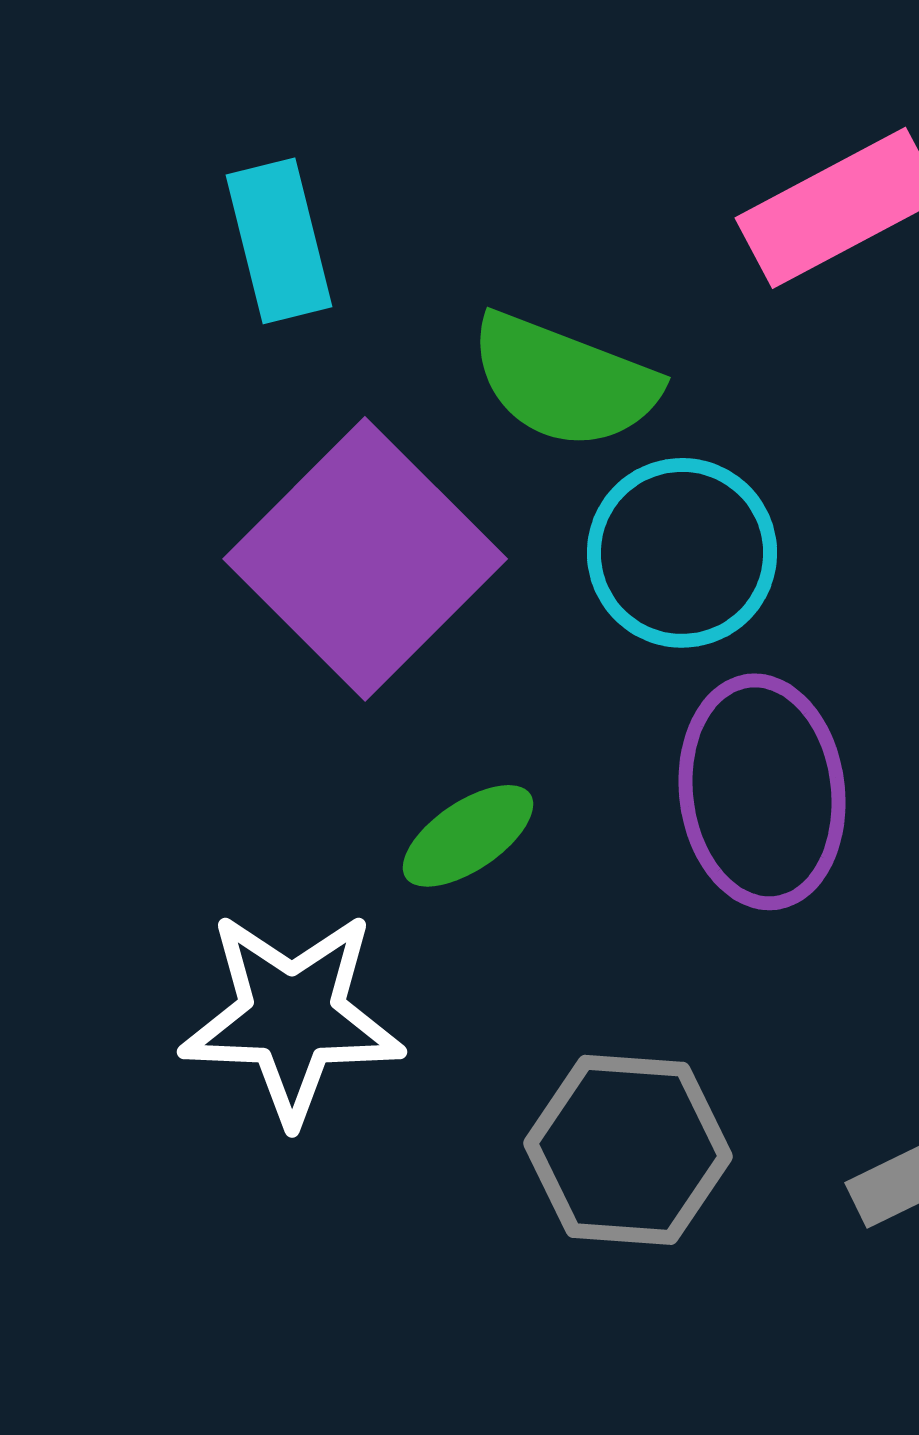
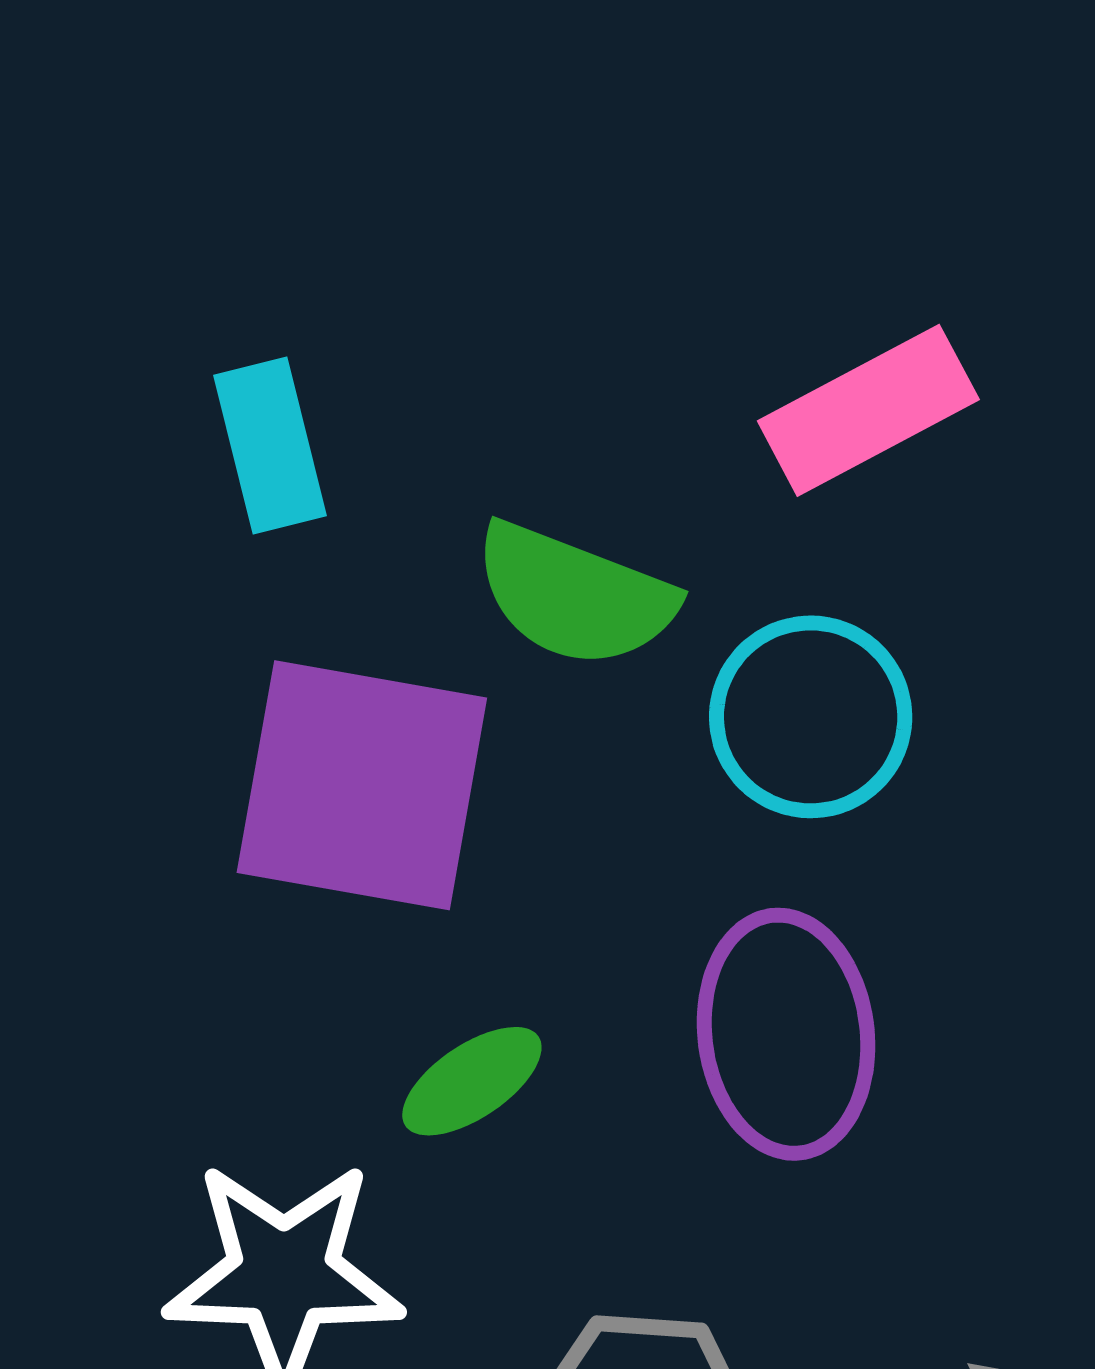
cyan circle: (682, 553) -> (811, 717), moved
purple square: (365, 559) -> (362, 785), turned -35

